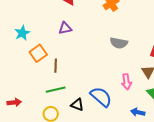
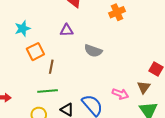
gray semicircle: (119, 43) -> (93, 51), moved
pink arrow: (126, 82) -> (120, 94), turned -70

